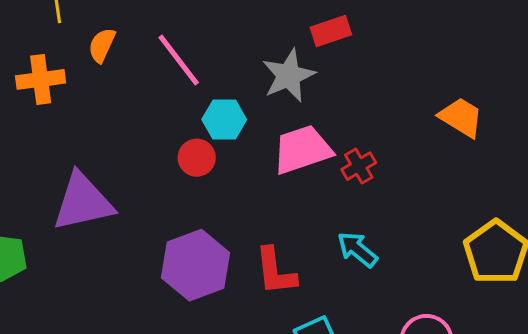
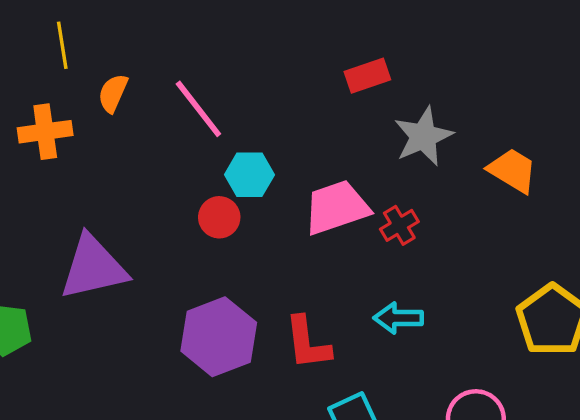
gray star: (289, 76) -> (423, 136), moved
cyan arrow: (357, 249) -> (398, 318), turned -39

